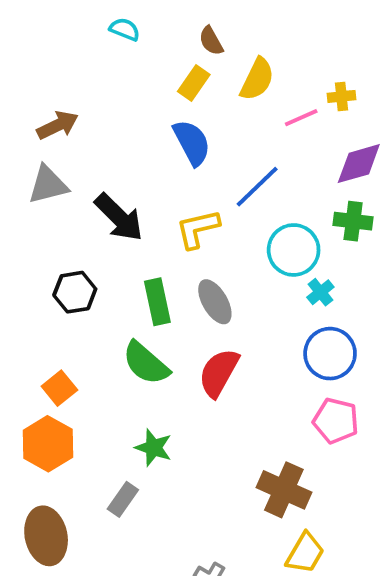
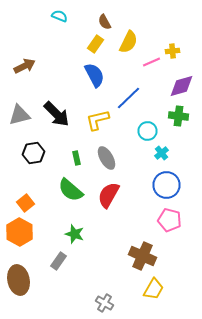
gray triangle: (48, 185) -> (20, 115), moved
cyan circle: (294, 250) -> (148, 131), size x0.7
green rectangle: (157, 302) -> (76, 158), size x0.6

